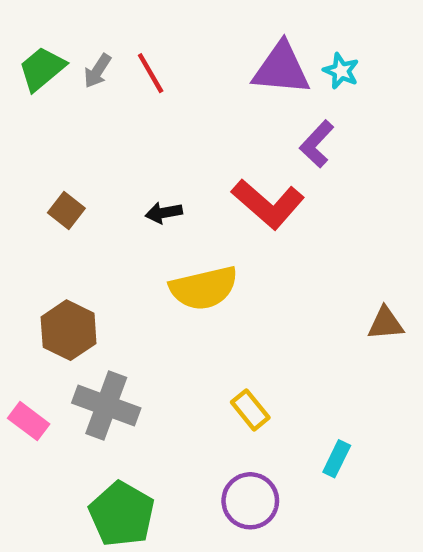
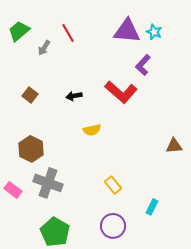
gray arrow: (97, 71) -> (44, 48), moved
yellow semicircle: (204, 288) -> (92, 130), size x0.6

